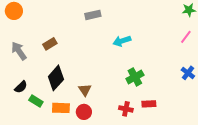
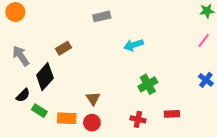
brown rectangle: (50, 44) -> (64, 48), moved
black diamond: (56, 78) -> (45, 77), moved
red rectangle: (149, 104) -> (172, 114), moved

